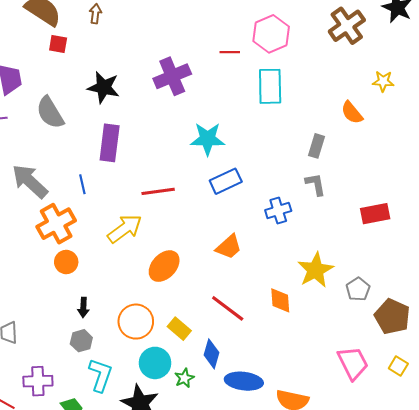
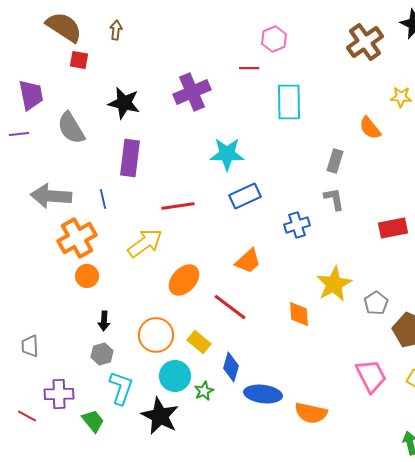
pink hexagon: (271, 34) -> (274, 39), moved, size x0.7
gray arrow: (30, 181) -> (51, 196), turned -39
red line: (228, 308) -> (230, 307), moved

